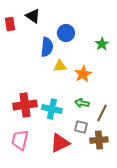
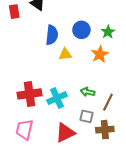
blue circle: (66, 33) -> (81, 30), moved
orange star: (83, 74) -> (100, 54), moved
cyan cross: (52, 109) -> (57, 98), turned -36

